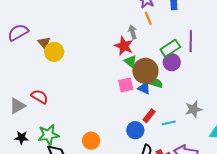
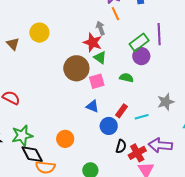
yellow circle: (54, 52) -> (39, 33), moved
brown circle: (145, 71) -> (76, 68), moved
blue triangle: (144, 88) -> (92, 106), moved

